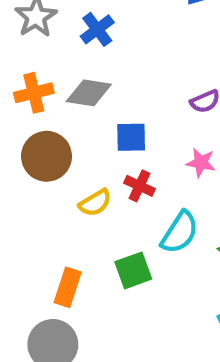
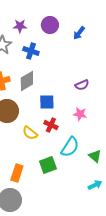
blue cross: (97, 29) -> (31, 51), turned -35
gray diamond: (89, 93) -> (27, 81), turned -40
yellow semicircle: (95, 203) -> (30, 133), turned 70

